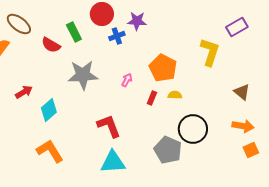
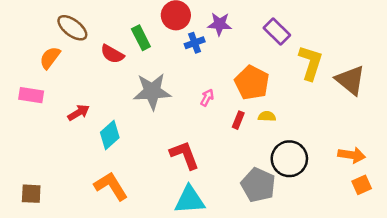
purple rectangle: (237, 27) -> (277, 32), moved, turned 75
brown triangle: (242, 92) -> (350, 80), moved, size x1.5

